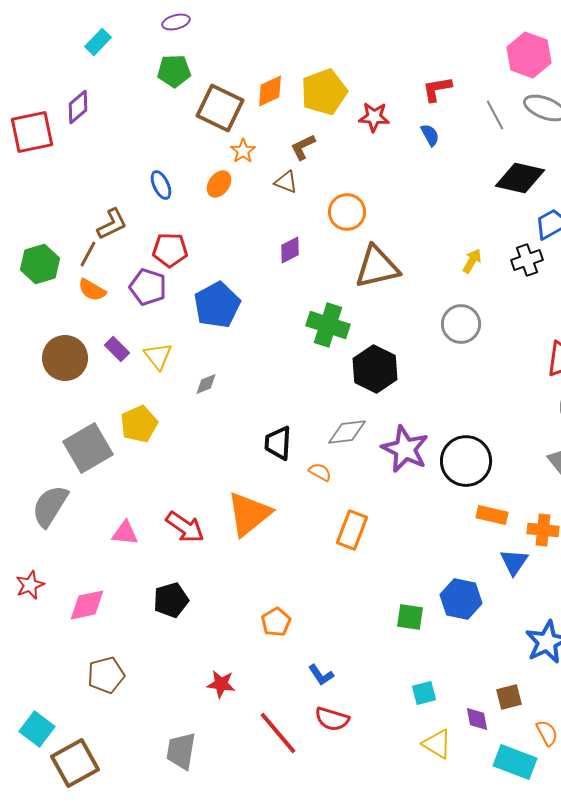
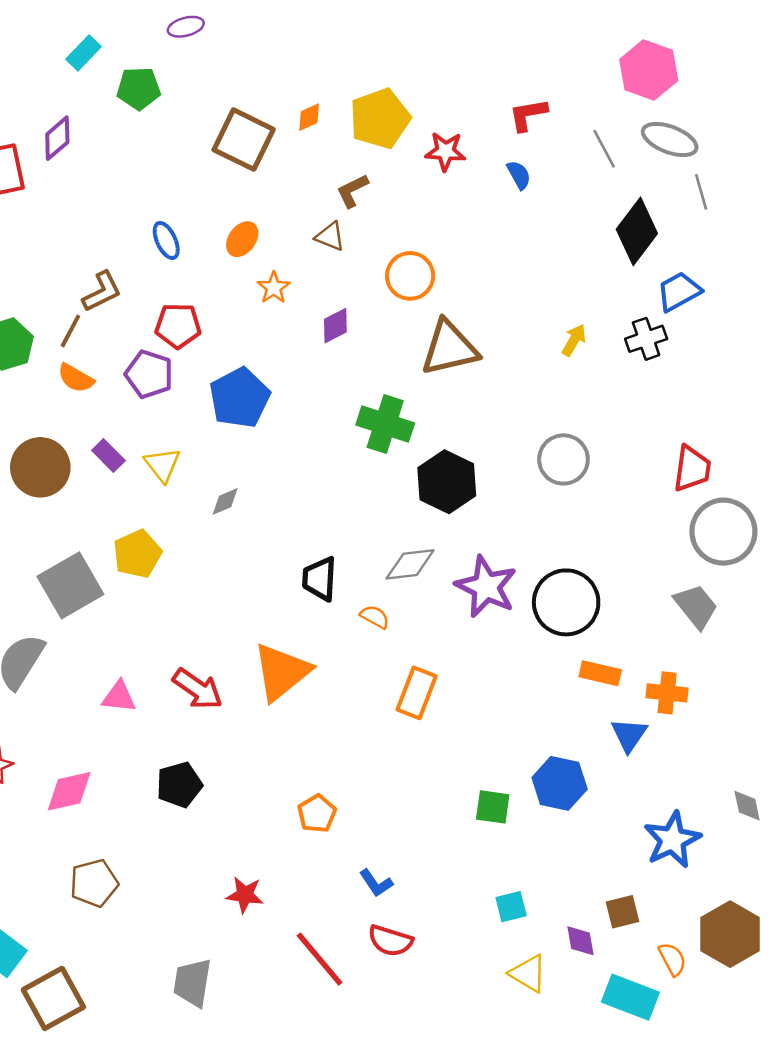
green pentagon: (174, 71) -> (139, 88), moved
orange diamond: (270, 91) -> (309, 117), size x0.7
orange star: (243, 151) -> (274, 288), moved
black diamond: (520, 178) -> (637, 231), turned -66
gray circle: (461, 324) -> (563, 459), moved

